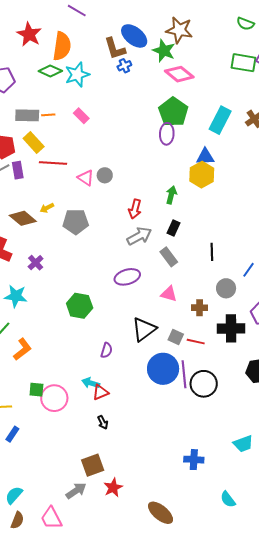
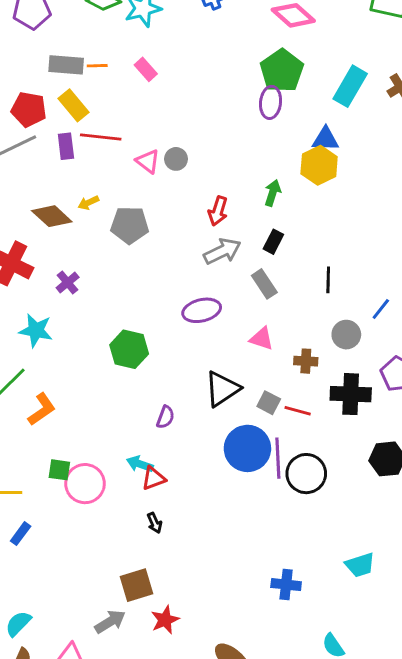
purple rectangle: (18, 170) -> (66, 146), moved

